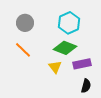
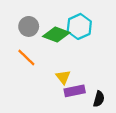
green diamond: (65, 48) -> (56, 34), moved
purple rectangle: (82, 64) -> (75, 91), moved

